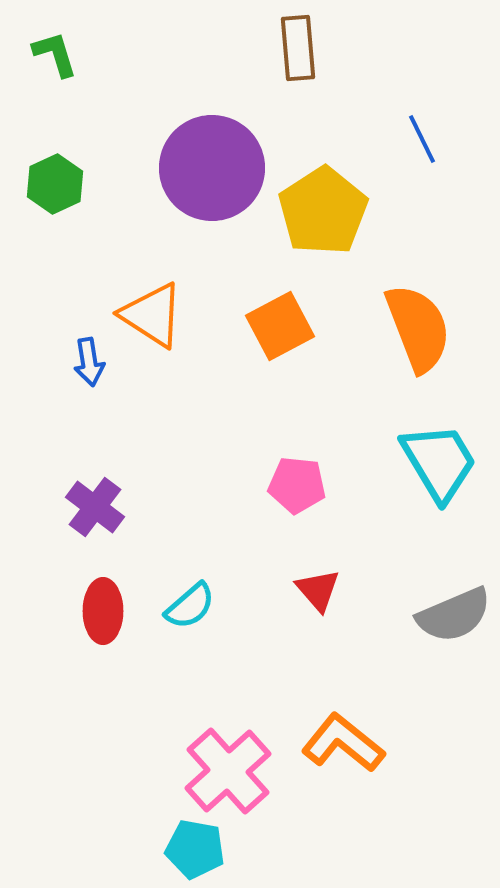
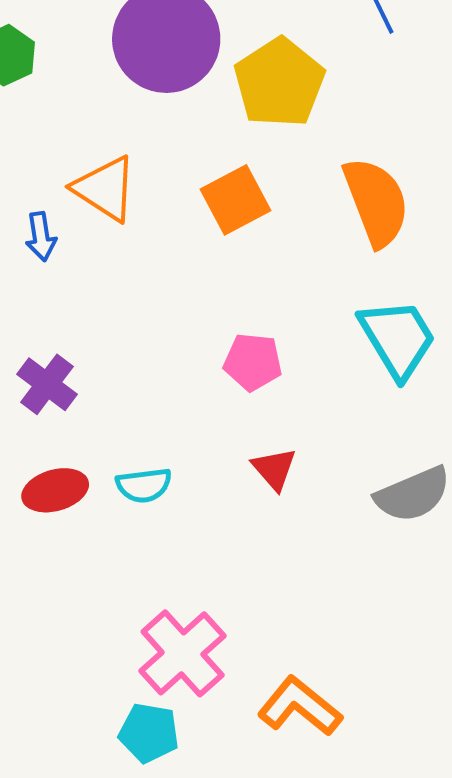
cyan semicircle: (190, 606) -> (144, 485), turned 34
red ellipse: (103, 611) -> (55, 490), turned 74
orange L-shape: (343, 743) -> (300, 706), moved

